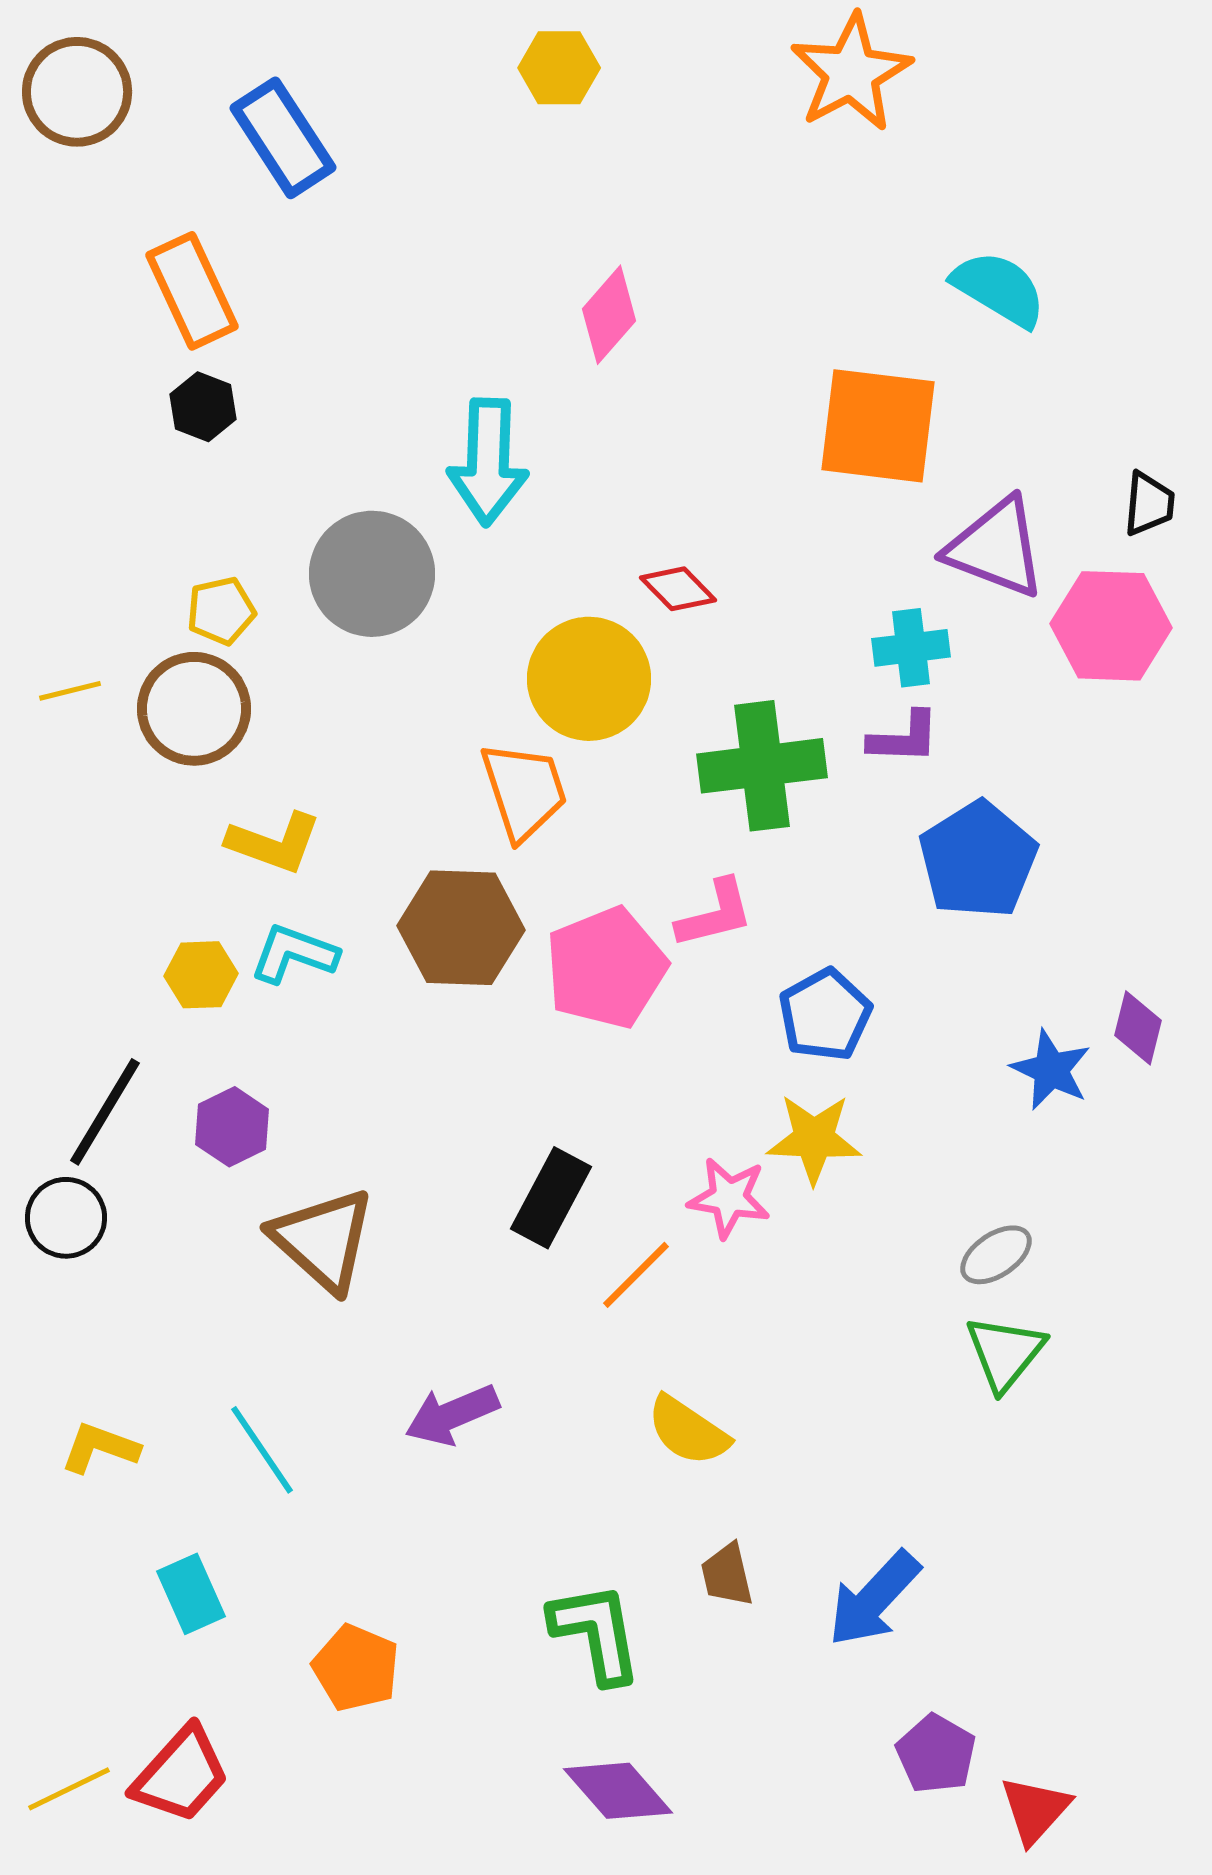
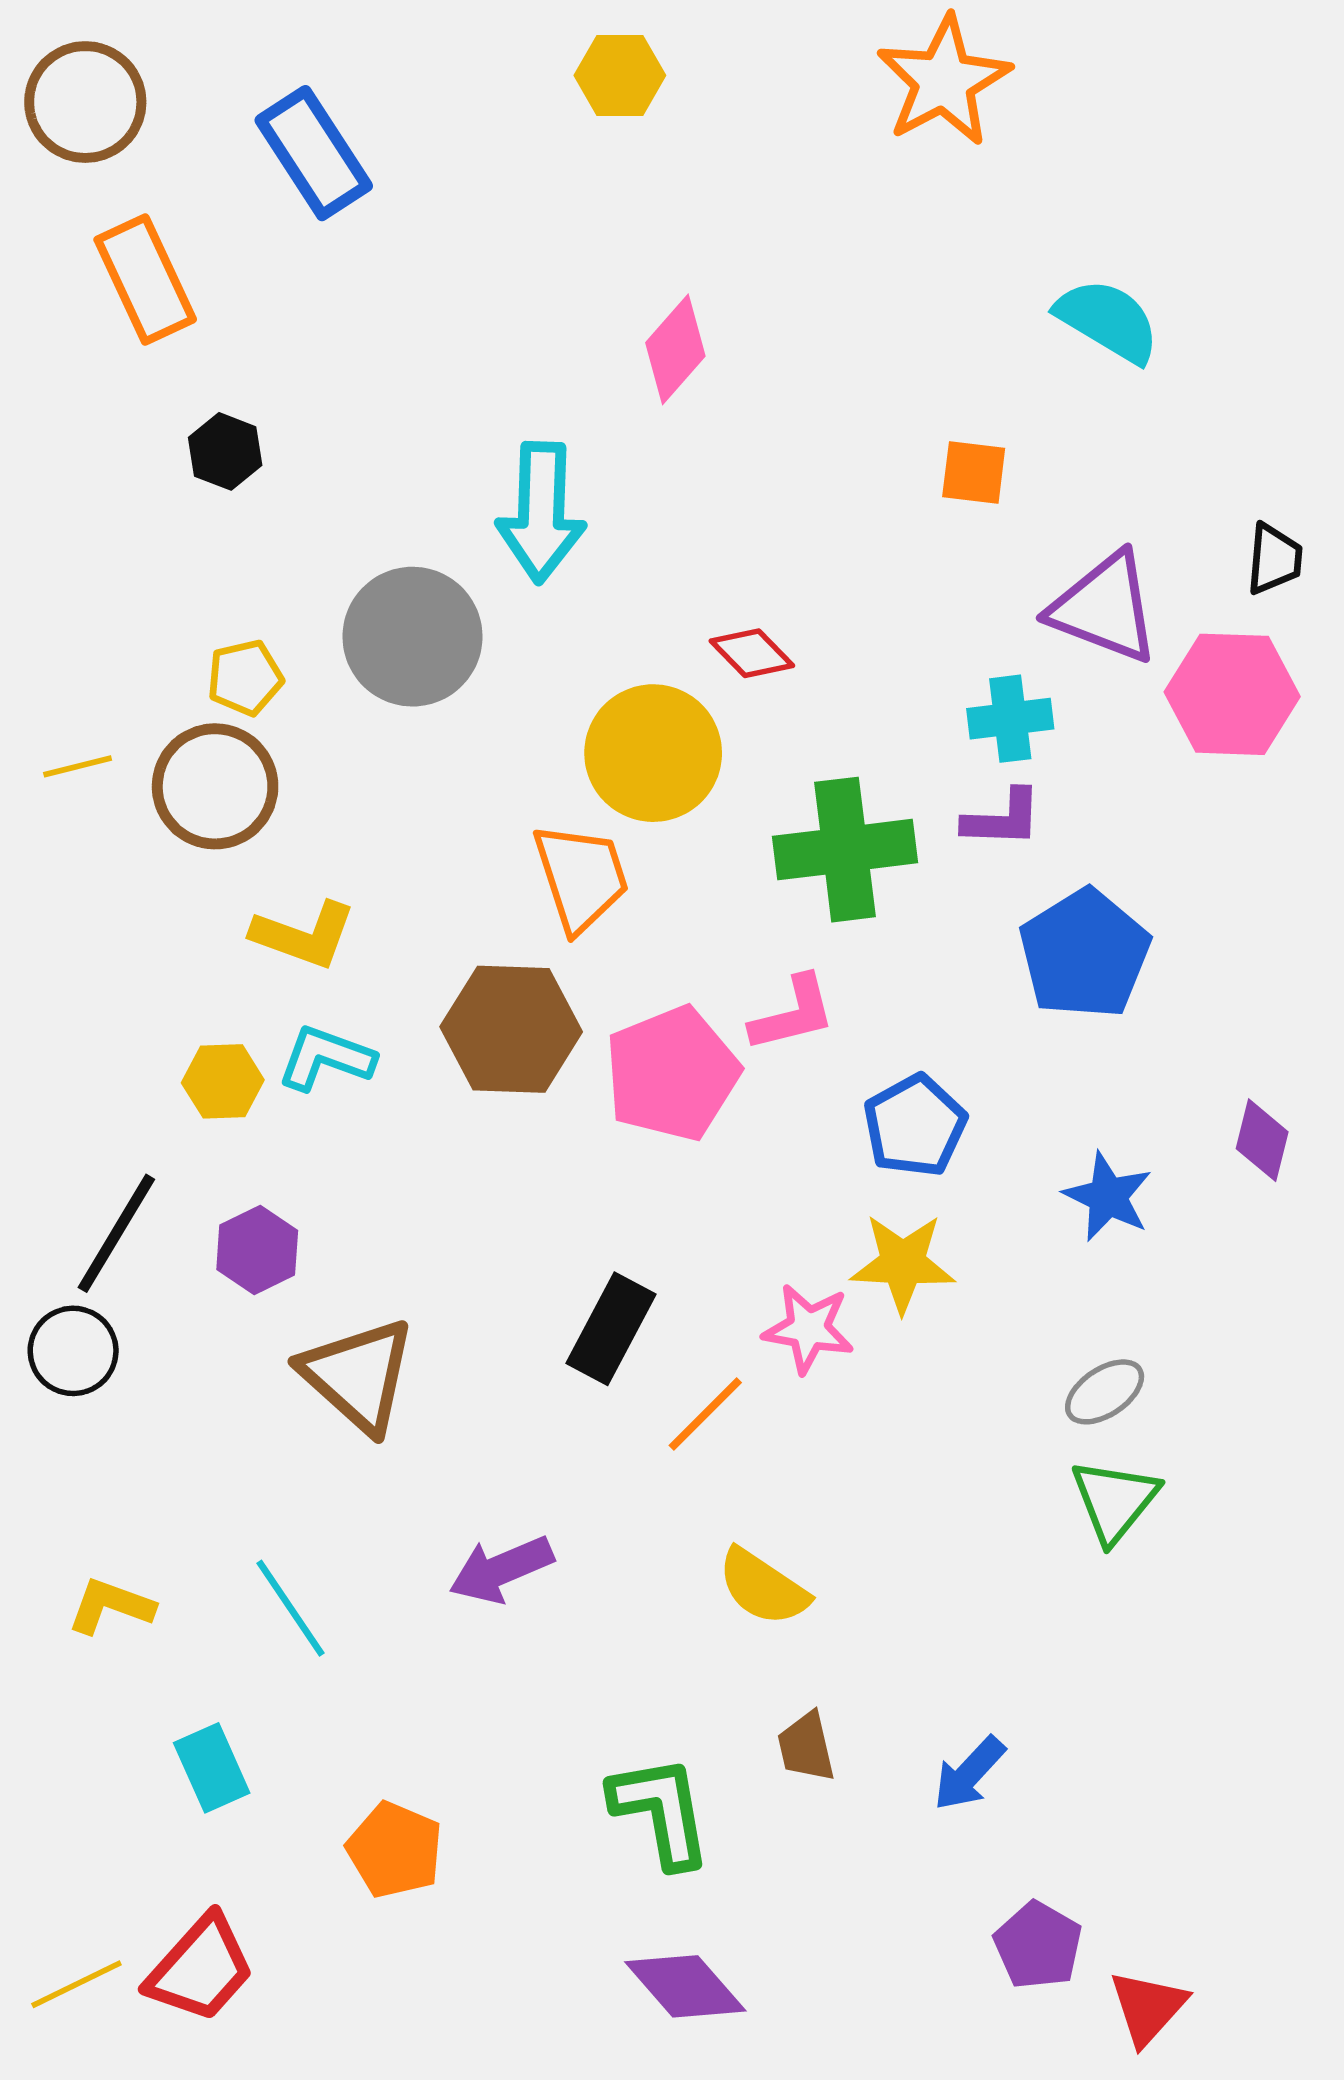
orange rectangle: (192, 291) -> (145, 279), moved
orange square: (878, 426) -> (974, 472), size x0.5
blue star: (1051, 1070) -> (1108, 1197), moved
blue arrow: (874, 1599) -> (969, 1773), size x0.7

